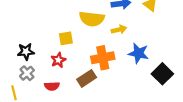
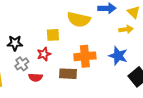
yellow arrow: (119, 30) -> (126, 29), moved
gray cross: (27, 73) -> (22, 64), moved
brown rectangle: (87, 78) -> (68, 74), turned 30

